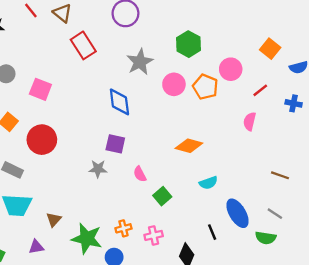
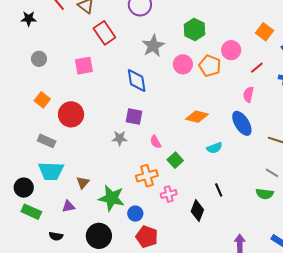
pink square: (40, 89) -> (84, 66), moved, turned -30
blue ellipse: (237, 213) -> (242, 123), moved
orange cross: (123, 228) -> (147, 176), moved, size x1.5

